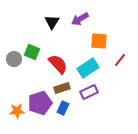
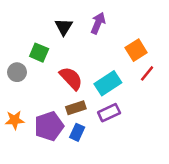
purple arrow: (80, 19) -> (98, 23), turned 144
orange square: (99, 41) -> (136, 50), moved, turned -36
green square: (32, 52) -> (39, 53), moved
orange star: (17, 111) -> (15, 120), moved

